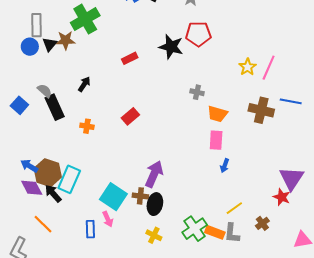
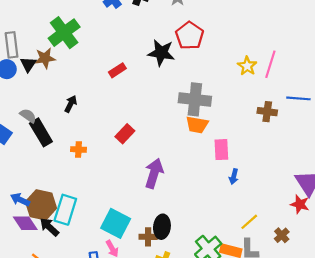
red pentagon: (198, 34) -> (190, 36), turned -30
gray cross: (197, 92) -> (195, 99), size x2.0
brown cross: (261, 110) -> (267, 112), size x0.7
orange trapezoid: (217, 114) -> (197, 125), moved
purple arrow: (154, 174) -> (154, 173), moved
brown cross: (140, 196) -> (148, 237), moved

